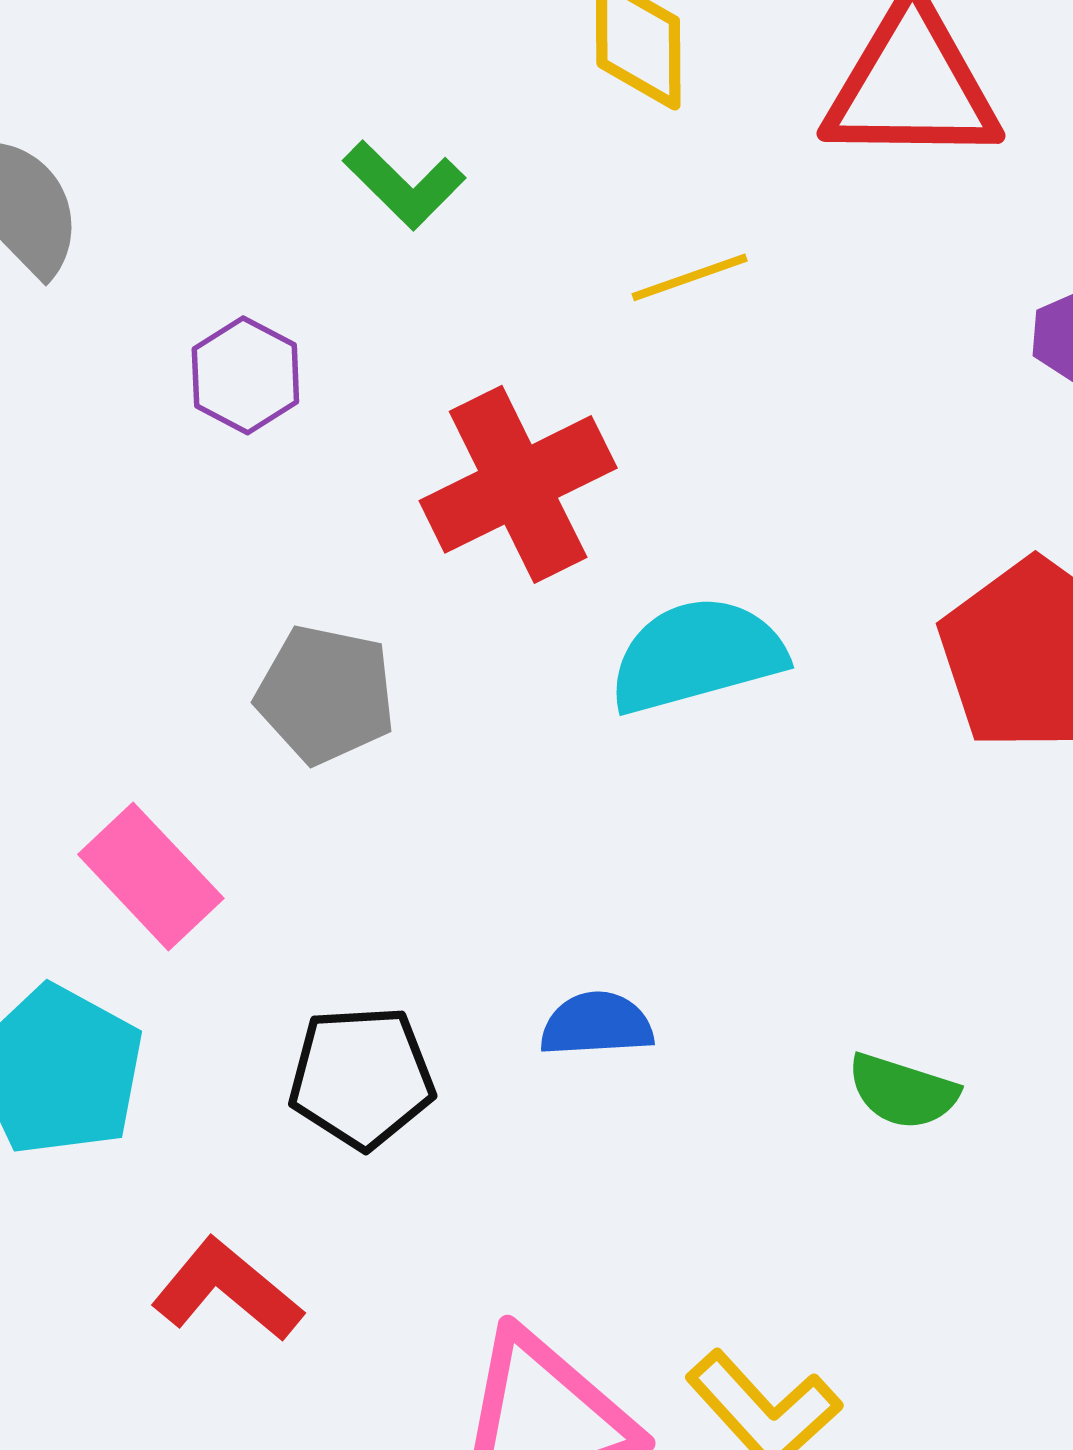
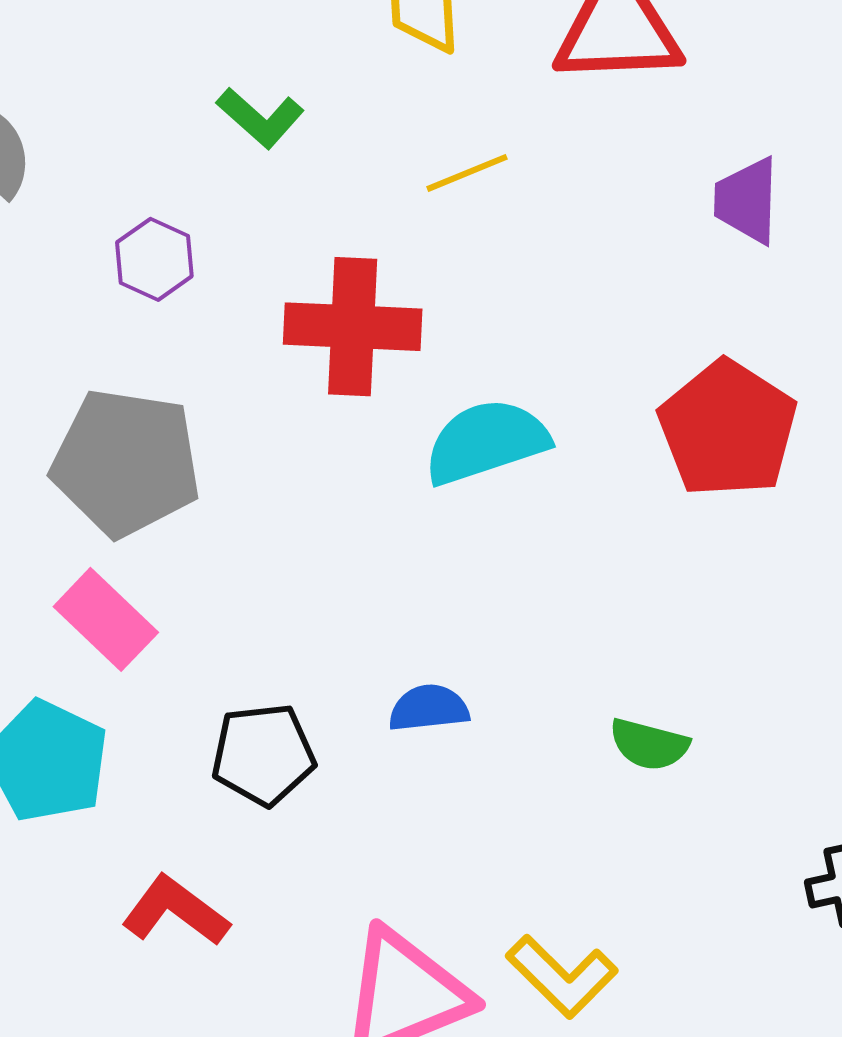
red cross: (518, 484) -> (353, 327), turned 32
gray pentagon: (326, 694) -> (126, 463), moved, size x1.5

